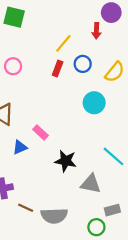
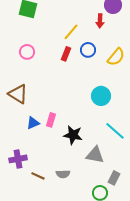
cyan circle: (94, 103) -> (101, 96), moved
pink rectangle: (40, 132) -> (51, 120), moved, turned 64
gray rectangle: (112, 210) -> (114, 178), turned -48
gray semicircle: (54, 216) -> (63, 174), moved, size x0.6

